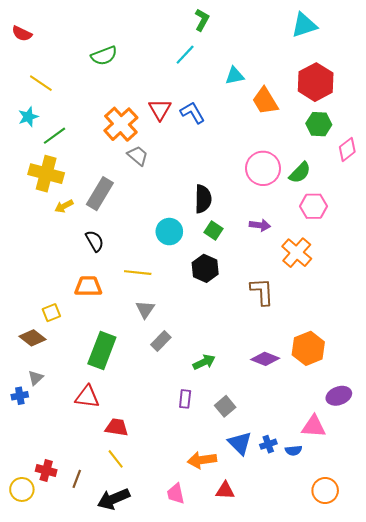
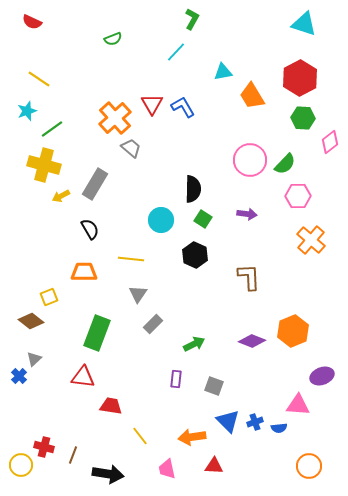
cyan triangle: (304, 25) -> (304, 24), moved, turned 36
red semicircle: (22, 34) -> (32, 22), moved
green semicircle: (104, 56) -> (113, 39), moved, size x0.7
orange cross: (297, 253) -> (311, 240), moved
blue cross: (20, 396) -> (19, 376), turned -35
gray square: (225, 406) -> (214, 386), turned -30
yellow line: (116, 459) -> (140, 436), moved
black arrow: (114, 499) -> (108, 474), turned -148

